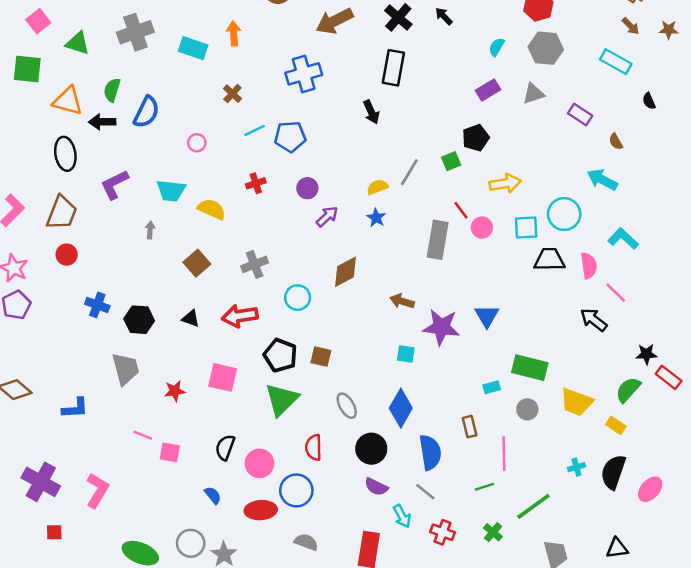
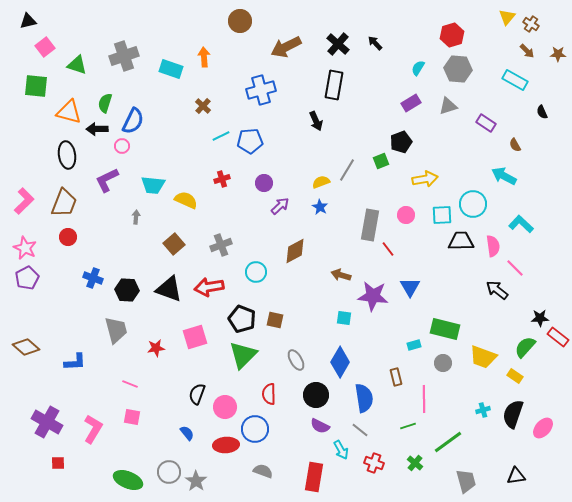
pink circle: (197, 143) -> (122, 146), moved
red line: (461, 210) -> (388, 249), moved
black triangle: (191, 318) -> (169, 289), size x1.8
pink square: (223, 377) -> (195, 337), turned -30
pink square: (170, 452) -> (132, 417), moved

